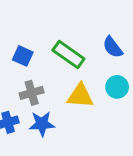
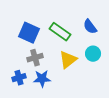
blue square: (23, 56) -> (29, 33), size x1.5
yellow triangle: (80, 96) -> (68, 60), turned -42

